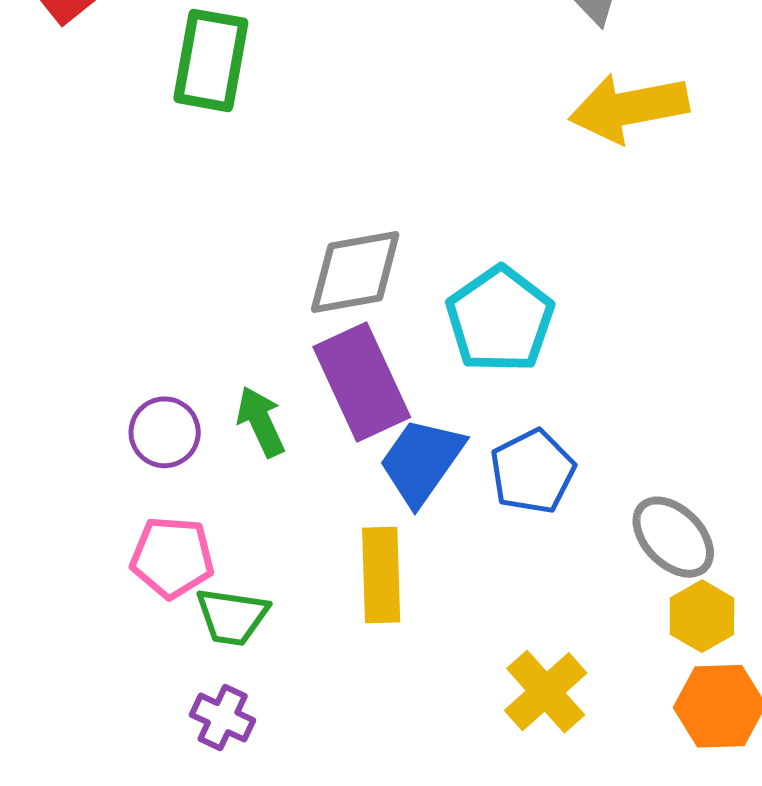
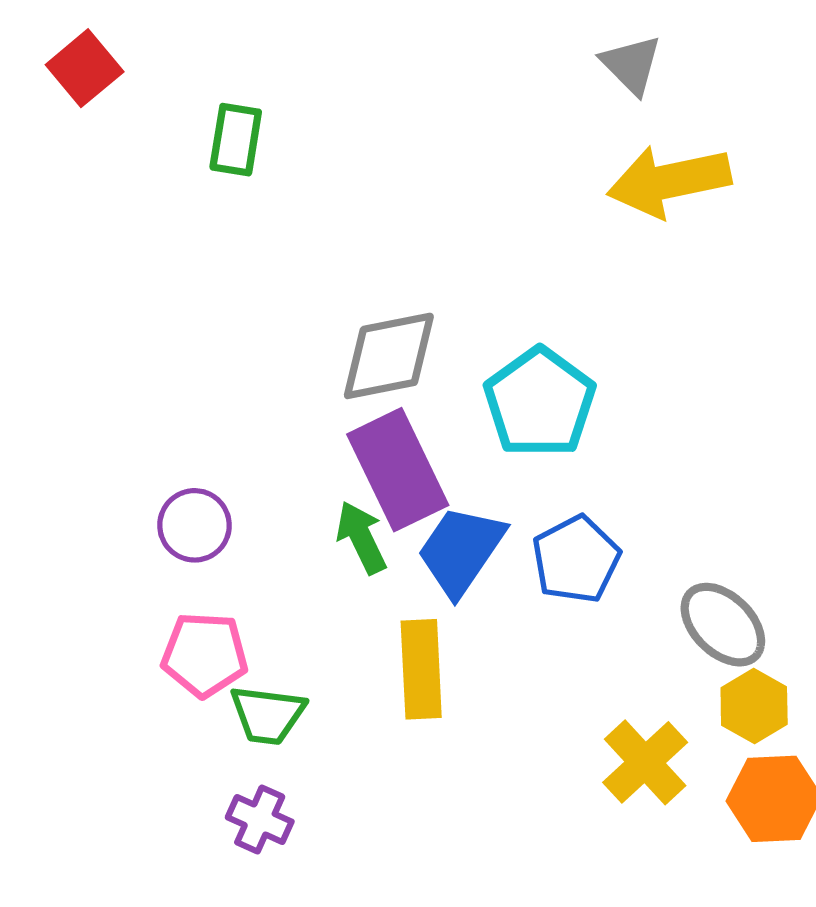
green rectangle: (211, 60) -> (236, 140), size x0.7
green arrow: (261, 422) -> (361, 538), moved
yellow cross: (546, 692) -> (645, 762), moved

